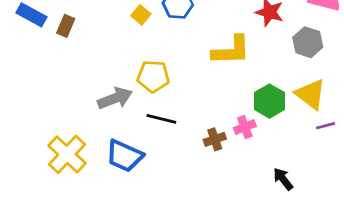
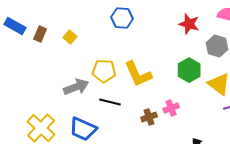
yellow square: (141, 15) -> (70, 37), moved
yellow L-shape: (231, 50) -> (138, 74), moved, turned 68
green hexagon: (269, 101) -> (189, 70), moved

